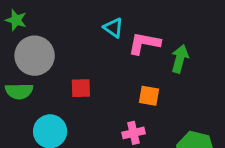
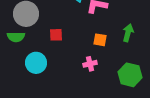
green arrow: (180, 59) -> (128, 33), moved

